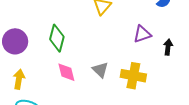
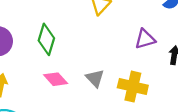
pink diamond: (66, 72) -> (56, 79), turned -30

